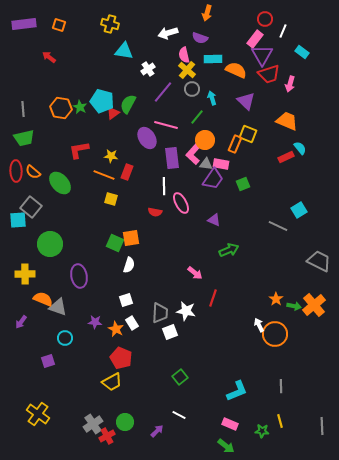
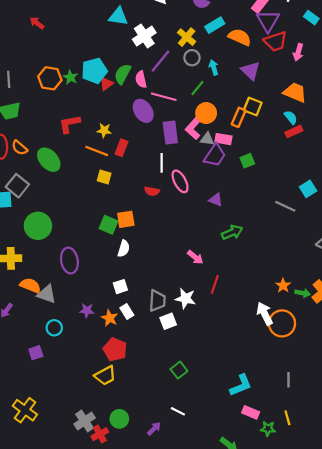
pink semicircle: (184, 55) -> (141, 79), moved
cyan rectangle: (213, 59) -> (215, 25), turned -30
white cross: (148, 69) -> (144, 36), size x1.5
cyan pentagon: (102, 101) -> (94, 71), turned -30
cyan semicircle: (300, 148) -> (291, 117), moved
white arrow: (259, 325) -> (265, 314), size x1.5
pink rectangle: (230, 424) -> (251, 412), moved

